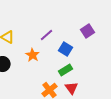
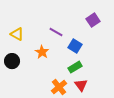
purple square: (88, 31) -> (93, 20), moved
purple line: (47, 35) -> (56, 32), turned 72

